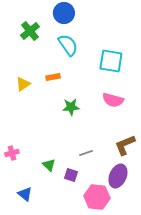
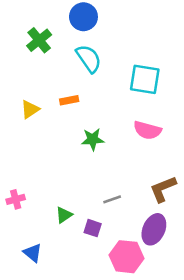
green triangle: (49, 165) -> (64, 215), turned 40

